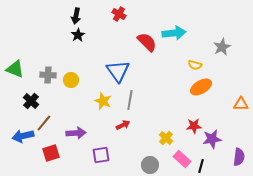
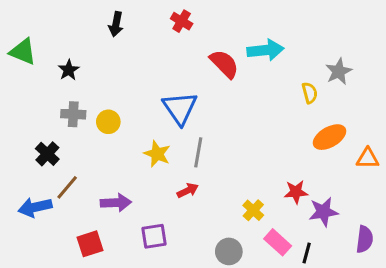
black star: (78, 35) -> (69, 70), moved
yellow semicircle: (195, 65) -> (310, 93), moved, turned -120
green triangle: (15, 69) -> (23, 52), moved
orange ellipse: (201, 87) -> (330, 137), moved
red square: (51, 153) -> (90, 244), moved

